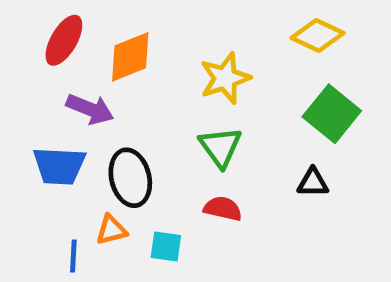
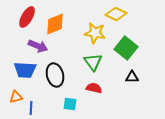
yellow diamond: (318, 36) -> (116, 14), moved
yellow star: (225, 78) -> (95, 33), turned 30
green square: (332, 114) -> (126, 48), moved
orange triangle: (111, 230) -> (16, 97), moved

